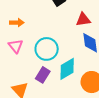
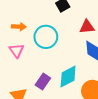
cyan circle: (47, 49) -> (46, 37), moved

